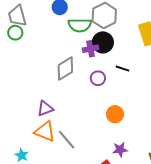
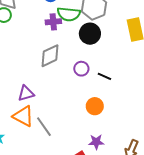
purple cross: (90, 49) -> (53, 22), moved
black line: (122, 69) -> (104, 76), moved

